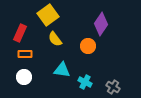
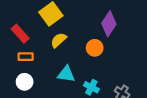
red rectangle: (20, 33) -> (20, 34), turned -66
yellow semicircle: (55, 39) -> (58, 40), turned 84

